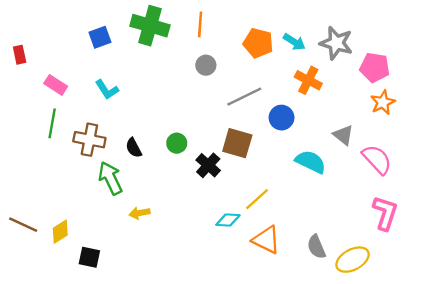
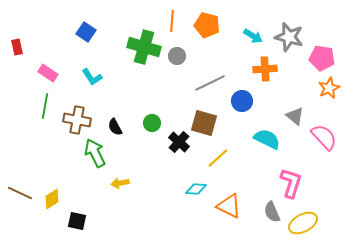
green cross: (150, 26) -> (144, 47), moved
blue square: (100, 37) -> (86, 32), turned -36
orange pentagon: (258, 43) -> (207, 25), moved
orange cross: (308, 80) -> (265, 69), turned -30
yellow line: (257, 199) -> (218, 158), moved
pink L-shape: (385, 213) -> (291, 183), moved

